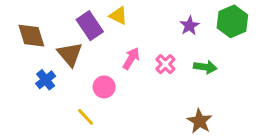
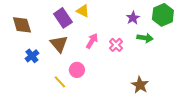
brown triangle: (70, 54) -> (59, 44), moved
green arrow: (205, 67) -> (145, 38), moved
pink circle: (104, 87) -> (77, 70), moved

